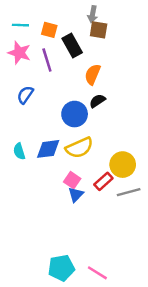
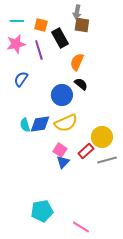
pink star: (19, 53) -> (16, 44), turned -30
black semicircle: (97, 101) -> (81, 84), turned 72
cyan semicircle: (19, 151) -> (25, 125), moved
cyan pentagon: (61, 268) -> (42, 211), moved

